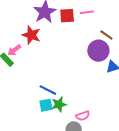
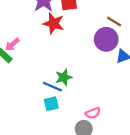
red star: (31, 35) -> (53, 23), moved
green star: (59, 104) -> (64, 77), moved

